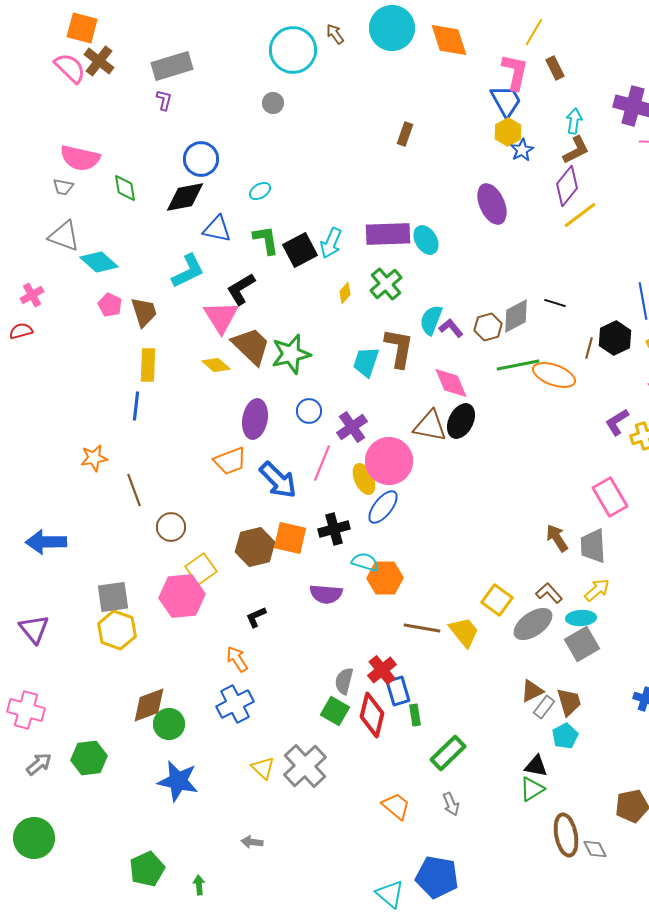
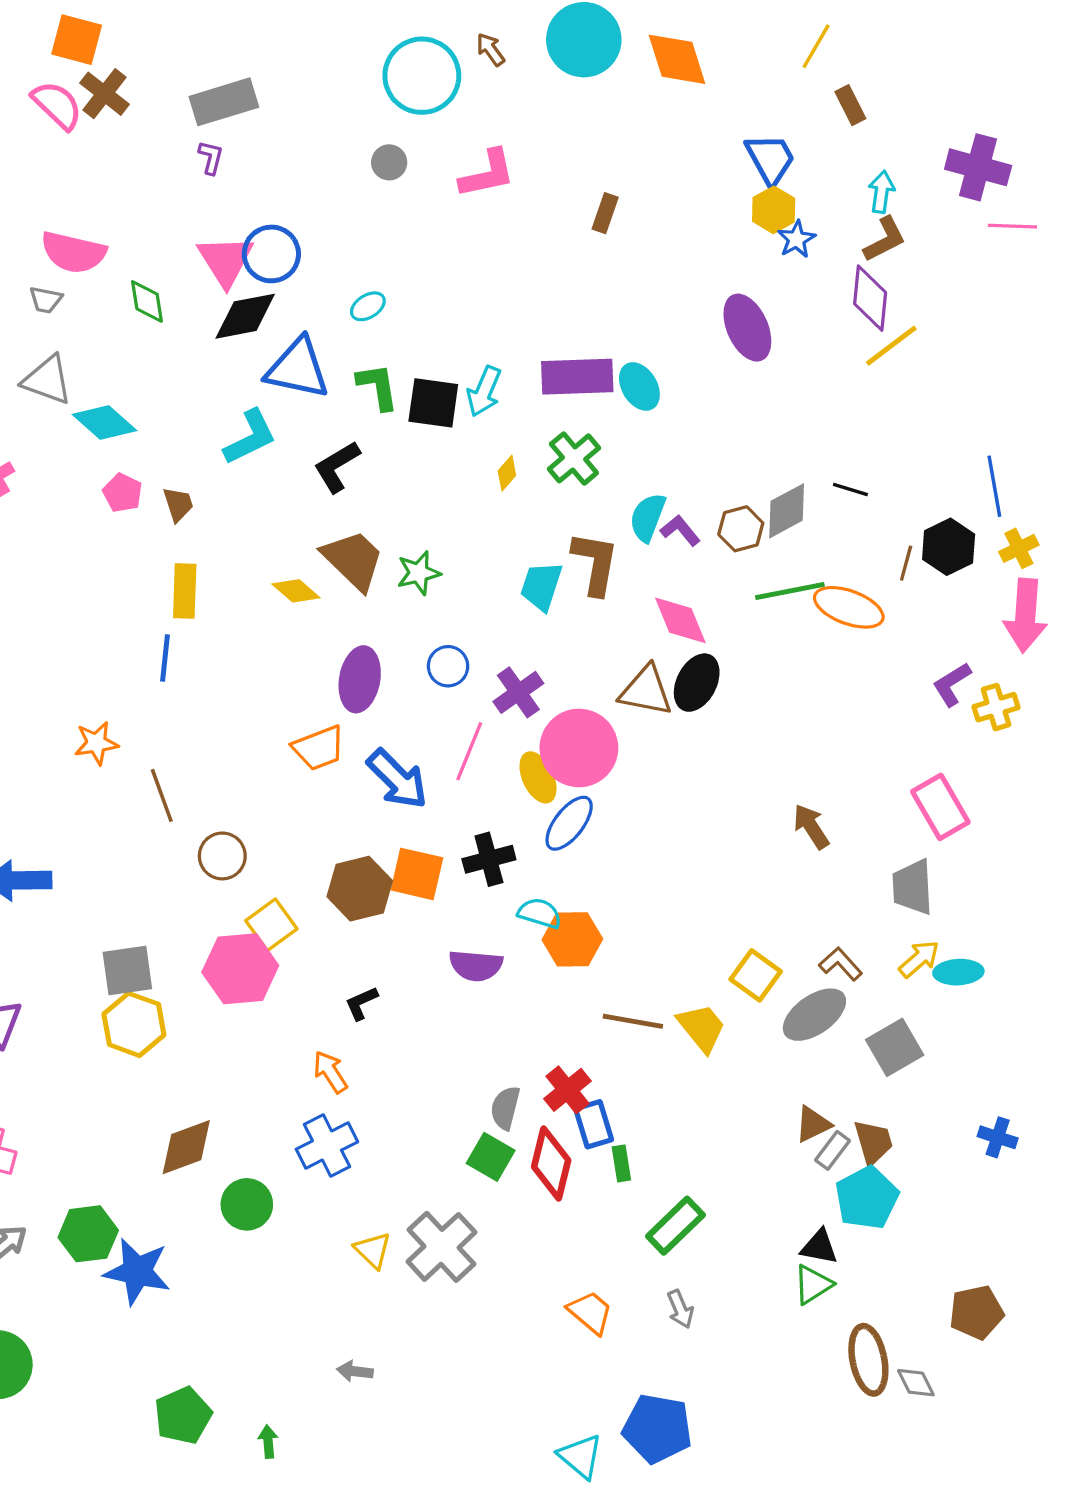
pink L-shape: (515, 72) -> (487, 174), moved, turned 66
purple diamond: (567, 186) -> (870, 298), turned -33
blue triangle: (217, 229) -> (298, 368), size x1.4
black square: (300, 250) -> (433, 403), turned 36
brown trapezoid: (144, 312) -> (178, 504), size x0.7
pink triangle: (221, 317) -> (226, 261), moved
green star: (291, 354) -> (419, 573), size x0.7
brown arrow: (557, 538) -> (811, 827), moved
cyan ellipse: (581, 618) -> (958, 972), moved
green circle: (169, 724) -> (247, 1204), moved
cyan pentagon: (565, 736) -> (867, 1198), size x1.5
blue star: (178, 781) -> (137, 1271), moved

